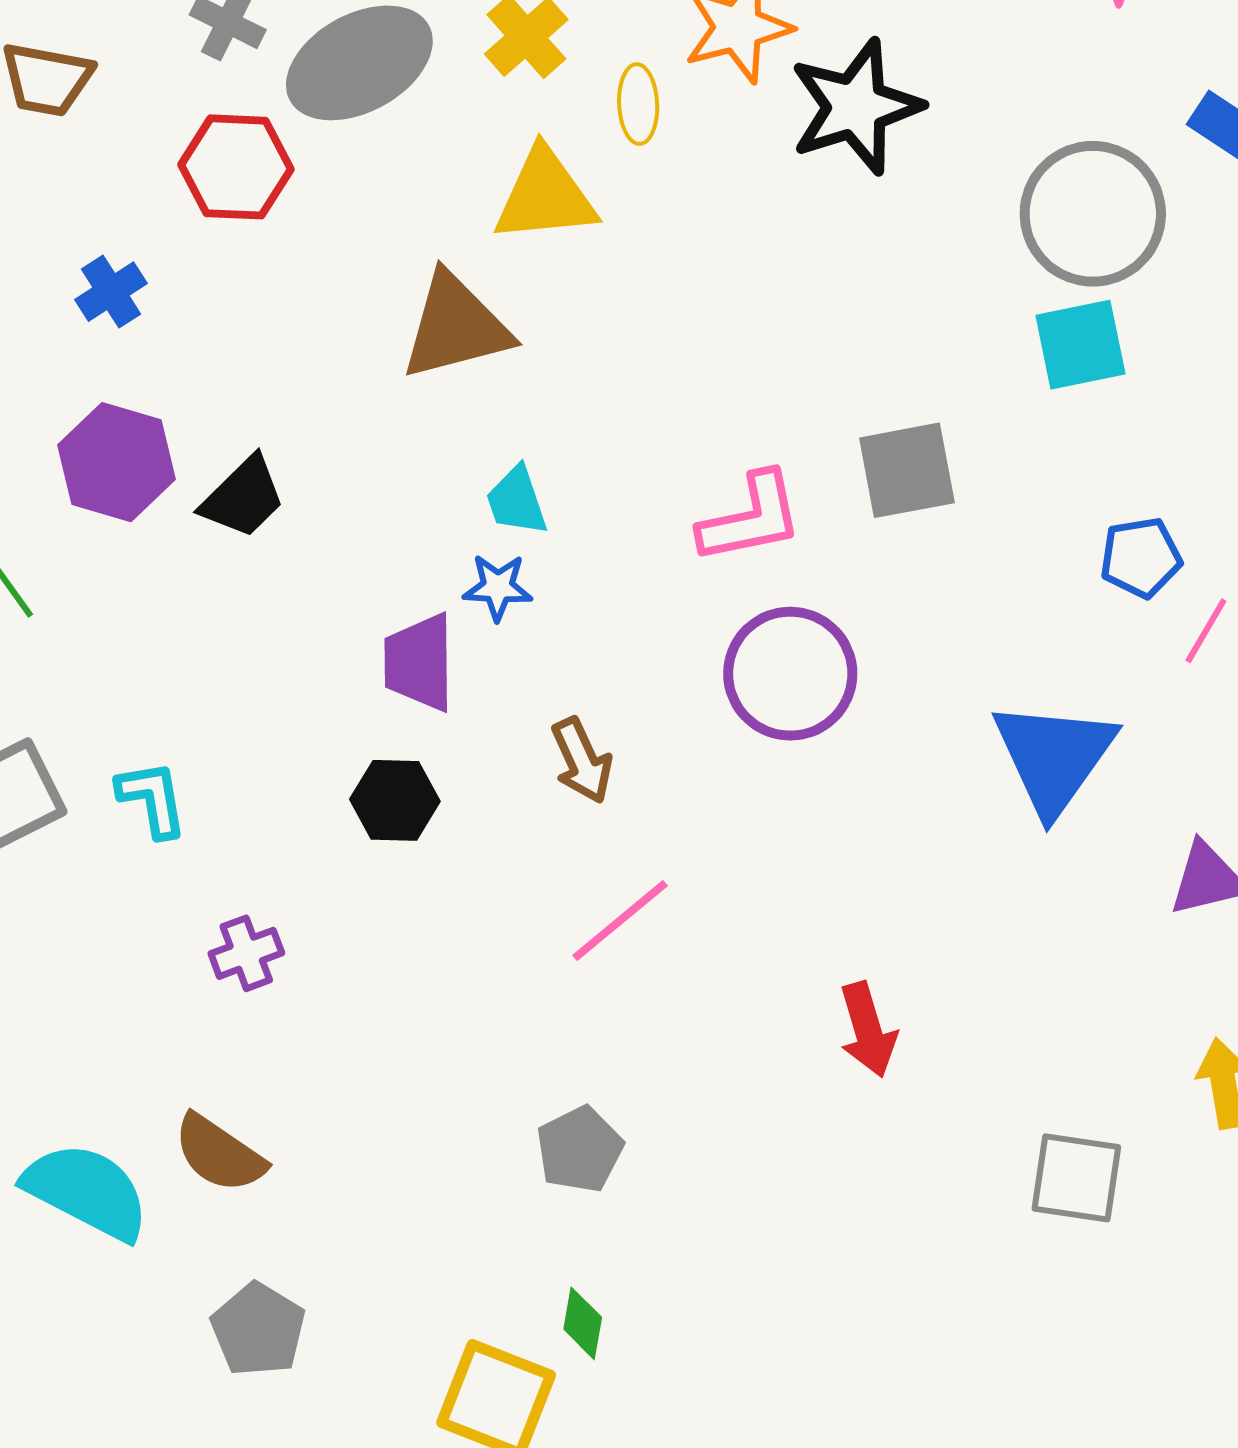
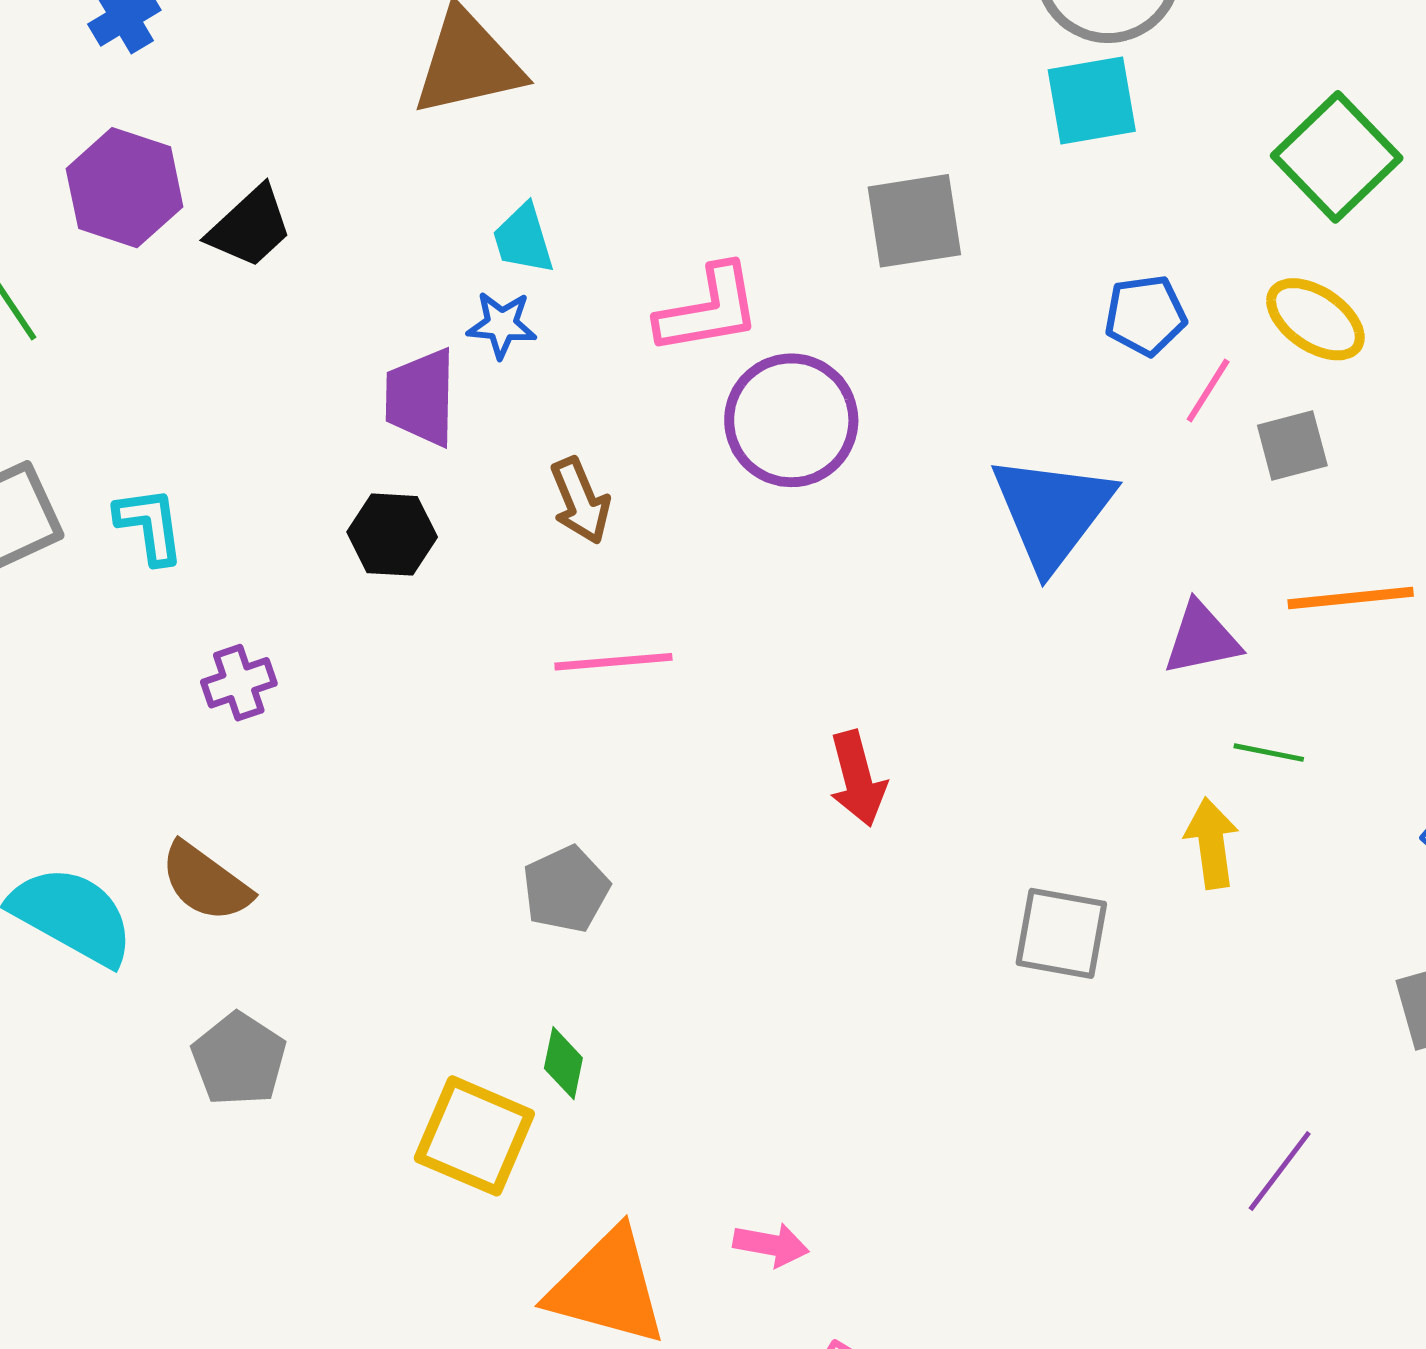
pink L-shape: (751, 518) -> (708, 310), moved
pink line: (620, 920) -> (613, 662), turned 33

